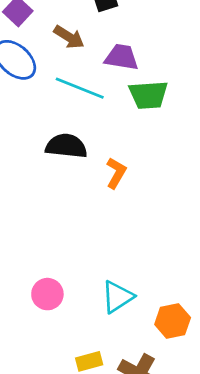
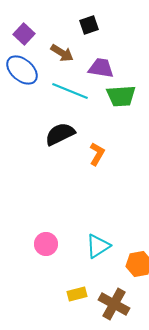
black semicircle: (66, 146) -> (60, 134), turned -32

